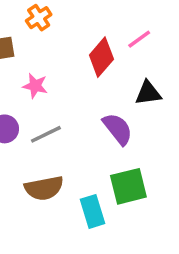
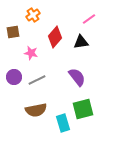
pink line: (139, 39) -> (89, 19), moved
red diamond: (101, 57) -> (55, 37), moved
black triangle: (148, 93) -> (81, 42), moved

